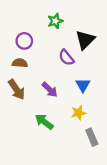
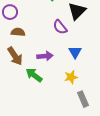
purple circle: (24, 41) -> (10, 12), moved
purple arrow: (50, 90) -> (45, 56), turned -49
green arrow: (44, 122) -> (34, 75), moved

